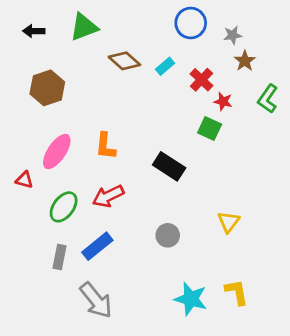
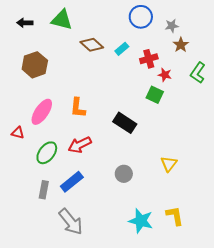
green triangle: (84, 27) -> (62, 20), turned 35
red cross: (202, 80) -> (149, 59), turned 30

